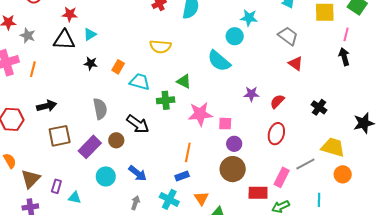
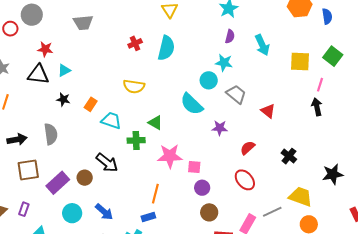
gray trapezoid: (288, 36) -> (236, 94), moved
purple star: (251, 94) -> (220, 128), moved
gray semicircle: (100, 109) -> (51, 134), moved
red ellipse: (276, 134) -> (245, 180), turned -60
brown circle: (233, 169) -> (209, 212), moved, size x0.7
purple rectangle: (56, 186) -> (24, 209), moved

